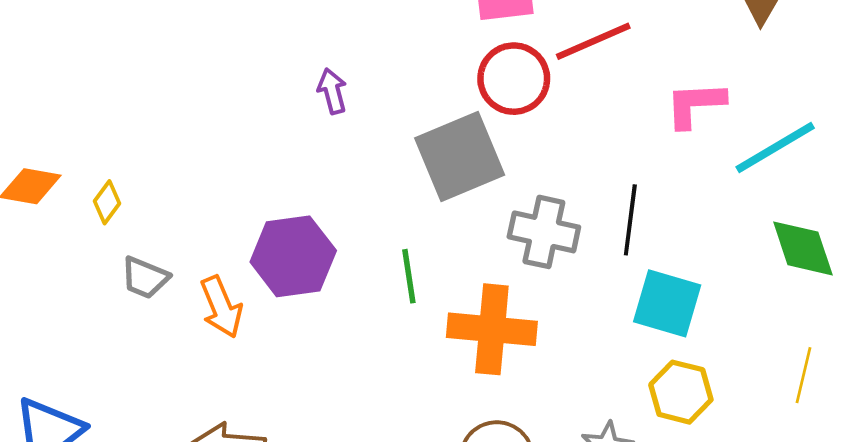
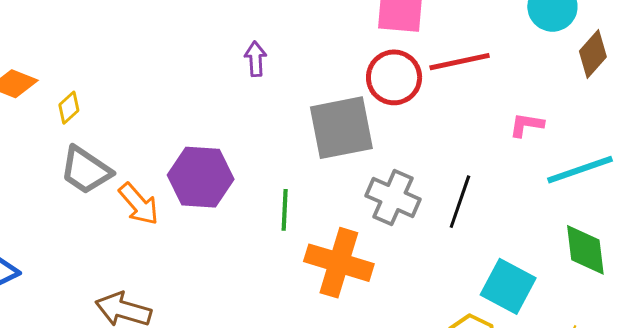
pink L-shape: (695, 104) -> (527, 125), size x0.7
gray trapezoid: (145, 278) -> (86, 170), size x1.4
cyan square: (667, 303) -> (508, 286), moved
orange arrow: (221, 307) -> (139, 204), turned -30

